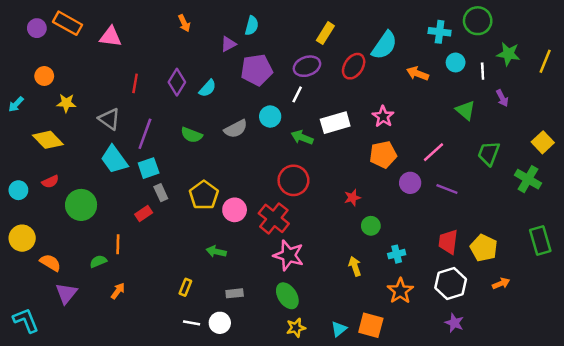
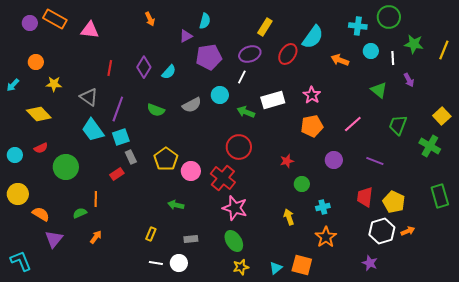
purple circle: (410, 183) -> (334, 160), moved
purple line: (447, 189) -> (375, 161), moved
white hexagon: (451, 284) -> (382, 231), moved

